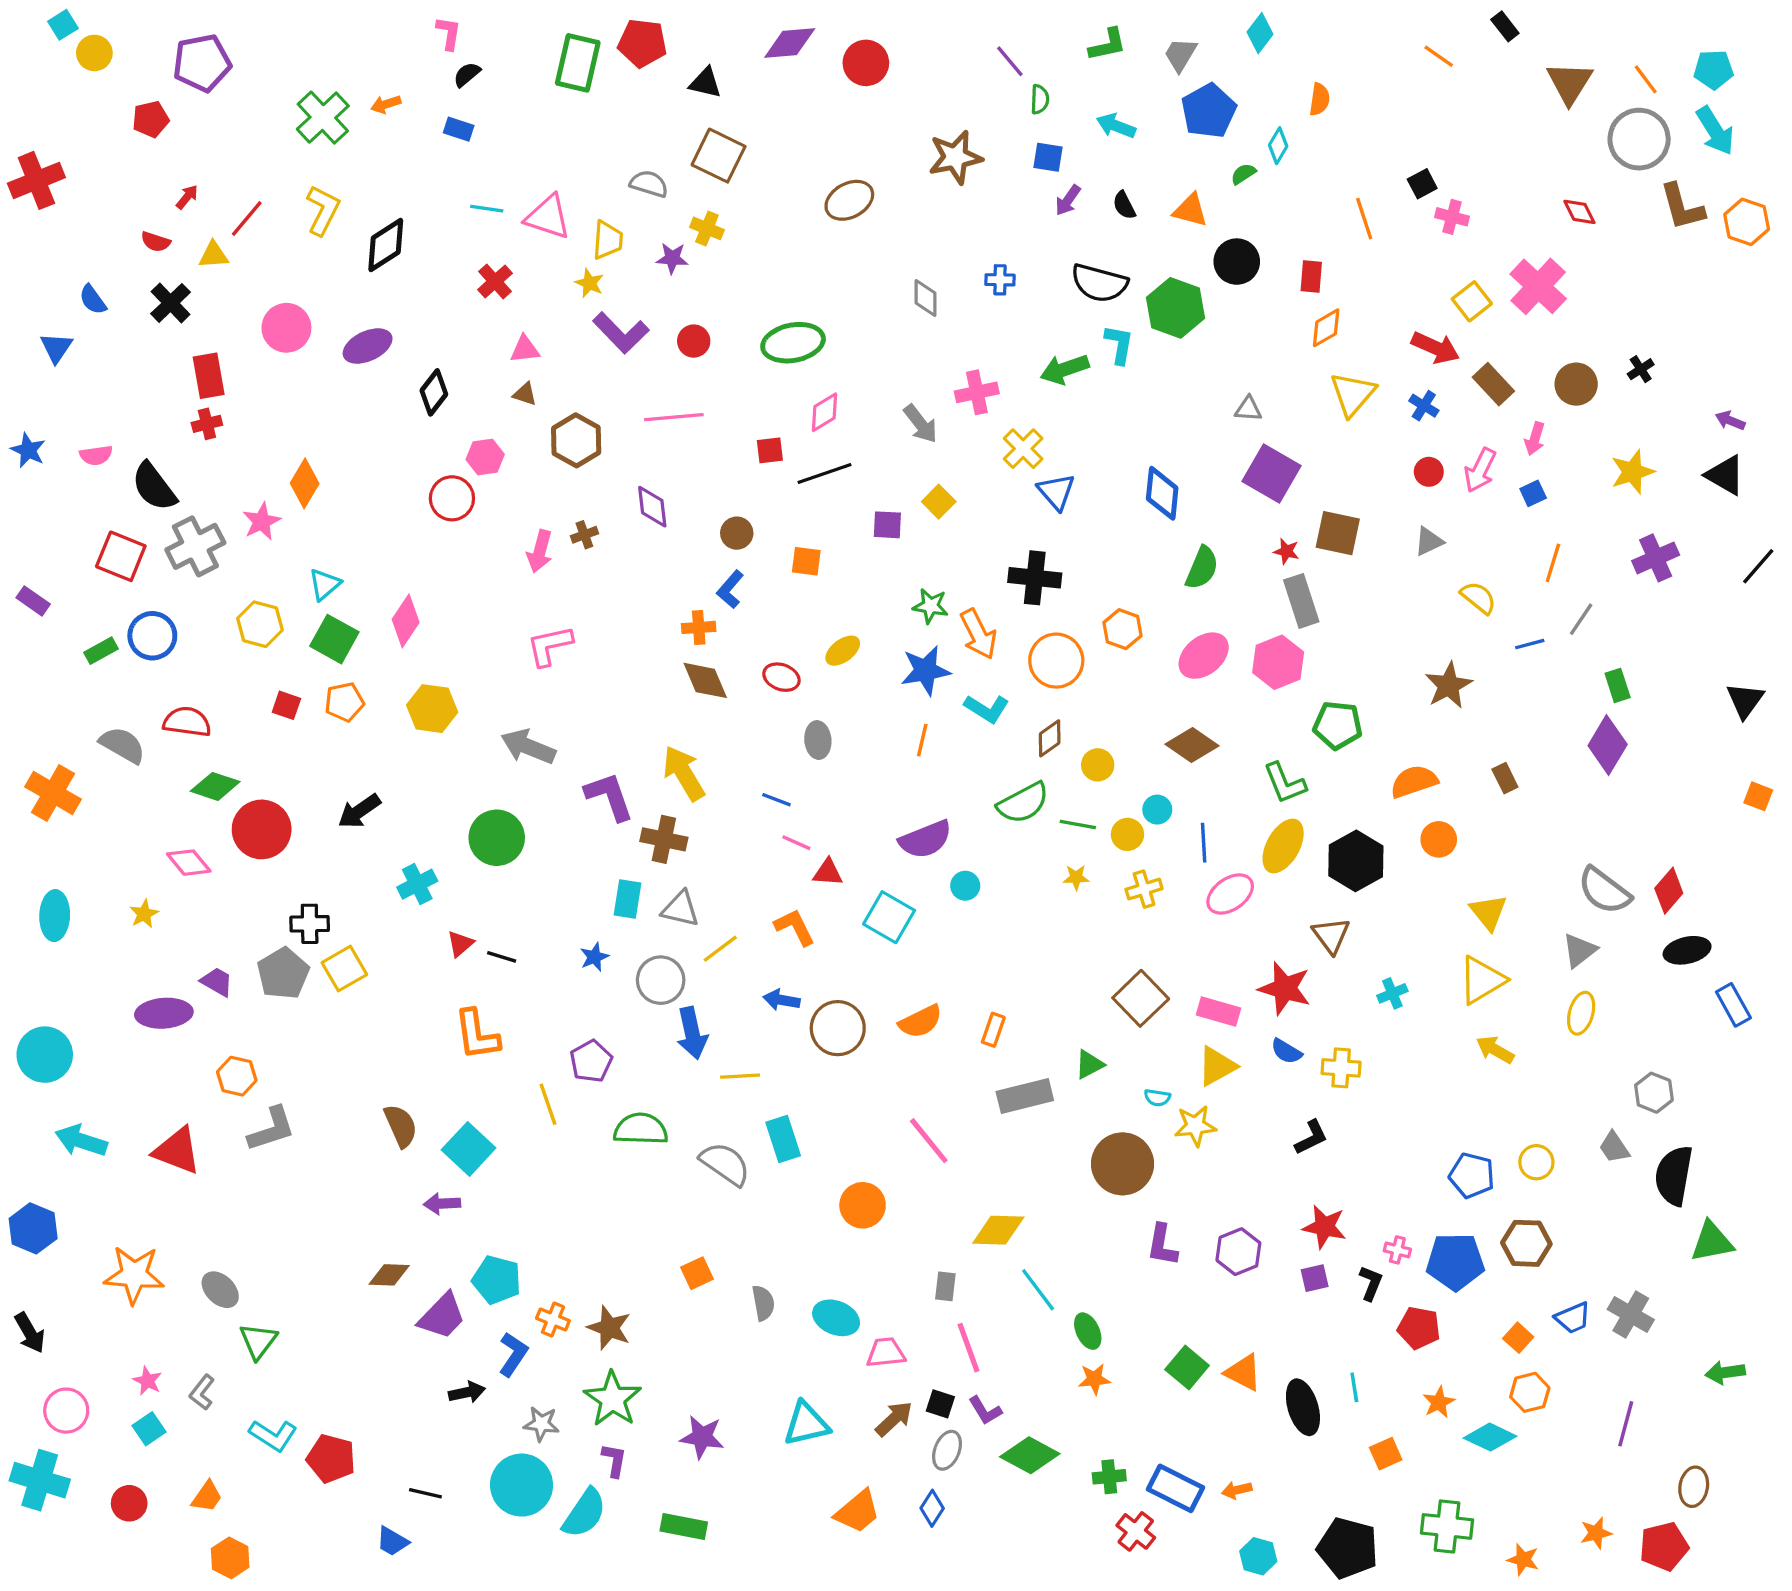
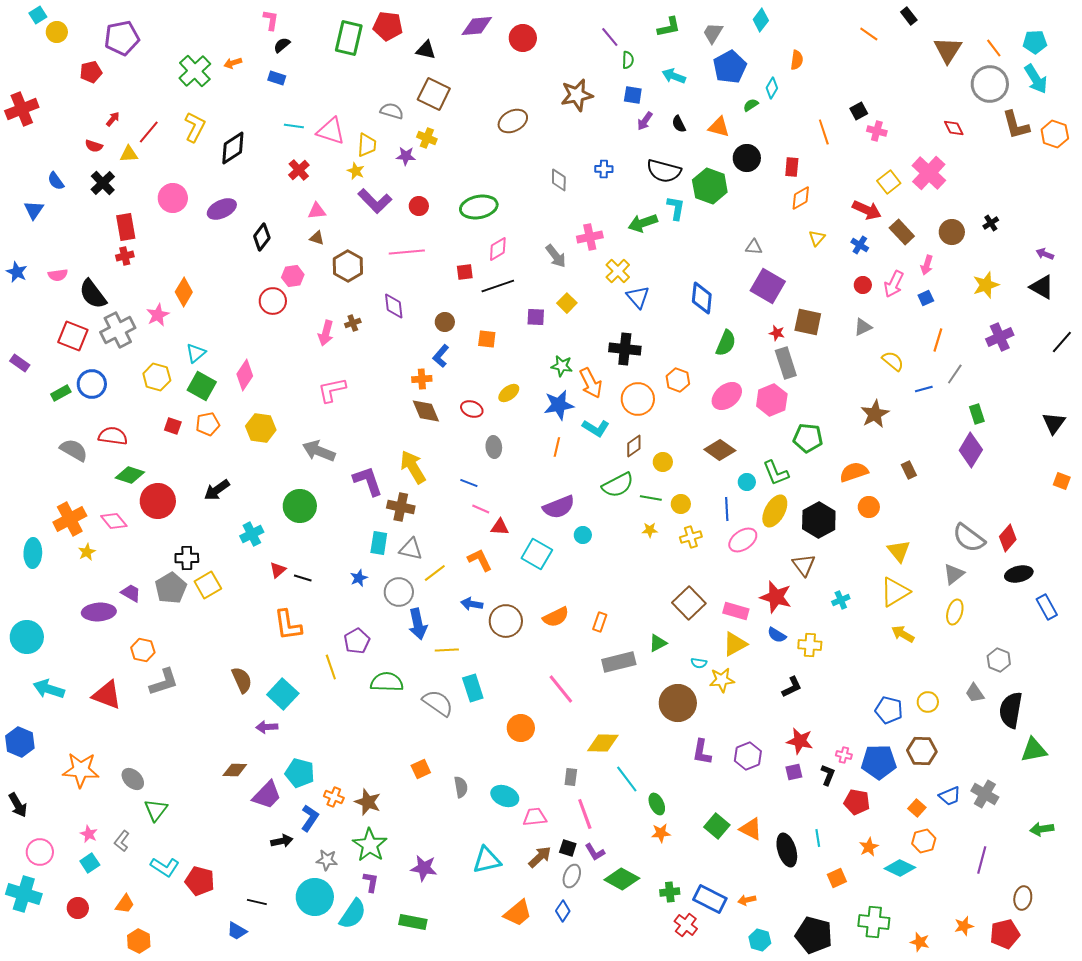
yellow triangle: (1353, 394) -> (817, 238), size x0.6
orange cross: (53, 793) -> (70, 519), moved, turned 32
cyan circle: (1157, 810) -> (747, 482), moved

